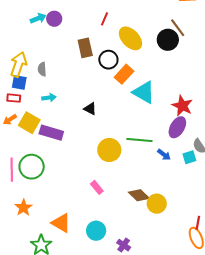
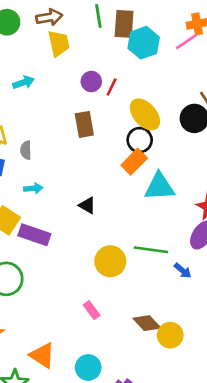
purple circle: (54, 19) -> (91, 81), moved
black circle: (108, 60) -> (140, 140), moved
cyan triangle: (144, 92) -> (159, 187), turned -35

